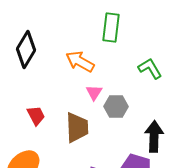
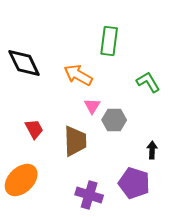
black diamond: (26, 49) -> (24, 63), turned -57
black arrow: (154, 136) -> (152, 150), size x0.6

